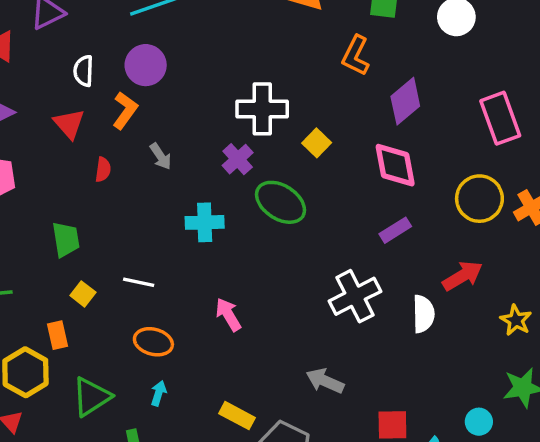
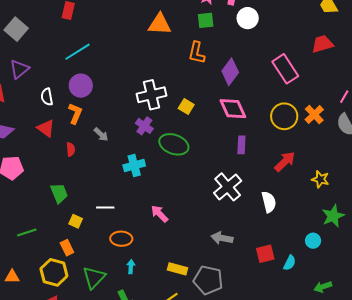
purple rectangle: (395, 230) -> (241, 145), turned -42
white semicircle: (423, 314) -> (269, 202), moved

